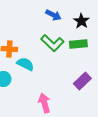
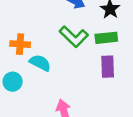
purple rectangle: (82, 81) -> (108, 67), moved, turned -48

